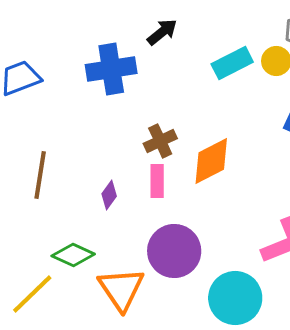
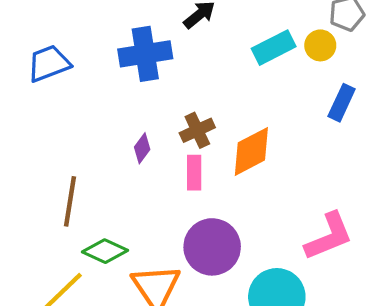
brown line: (40, 175) -> (70, 201), moved
purple diamond: (109, 195) -> (142, 148), moved

